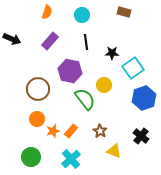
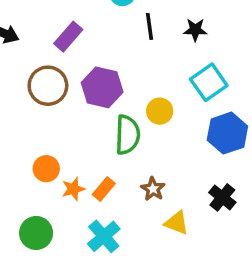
black line: (86, 42) -> (150, 26), moved
black star: (112, 53) -> (195, 30), moved
brown circle: (38, 89) -> (48, 86), moved
green semicircle: (85, 99) -> (128, 135), turned 40

